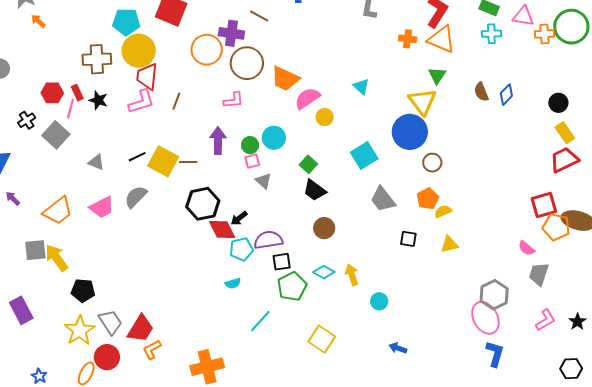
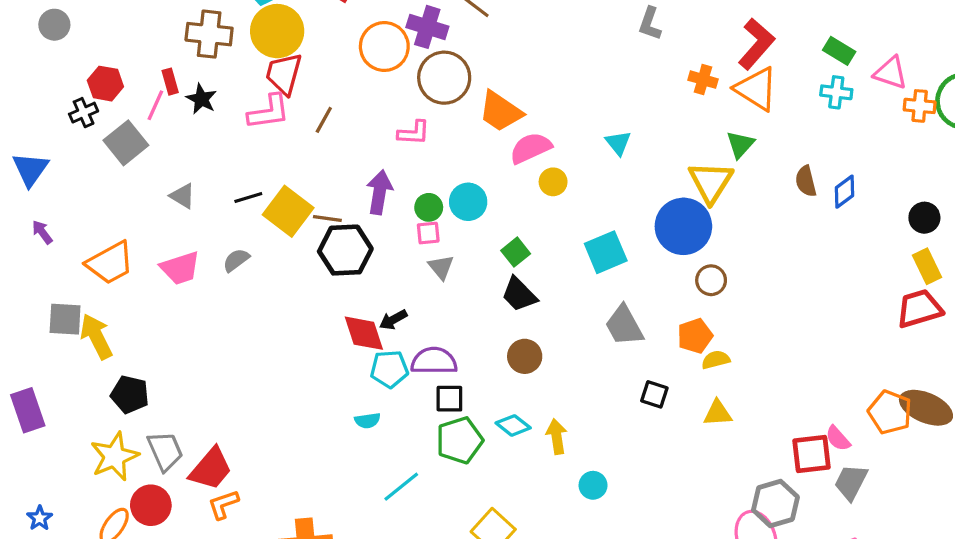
red hexagon: (52, 93) -> (105, 84), moved
gray semicircle: (136, 197) -> (236, 260), size x0.7
black hexagon: (203, 204) -> (345, 250), moved
red square: (544, 205) -> (812, 454), moved

